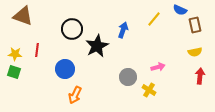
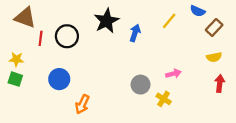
brown rectangle: (195, 25) -> (214, 27), turned 56
black circle: (72, 29) -> (67, 36), moved
black star: (97, 46) -> (106, 21), moved
red line: (37, 50) -> (41, 38), moved
blue circle: (65, 69) -> (59, 79), moved

